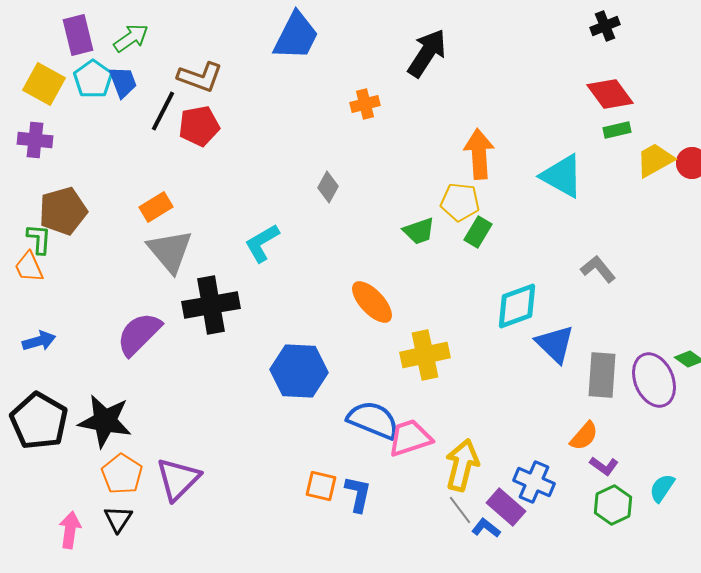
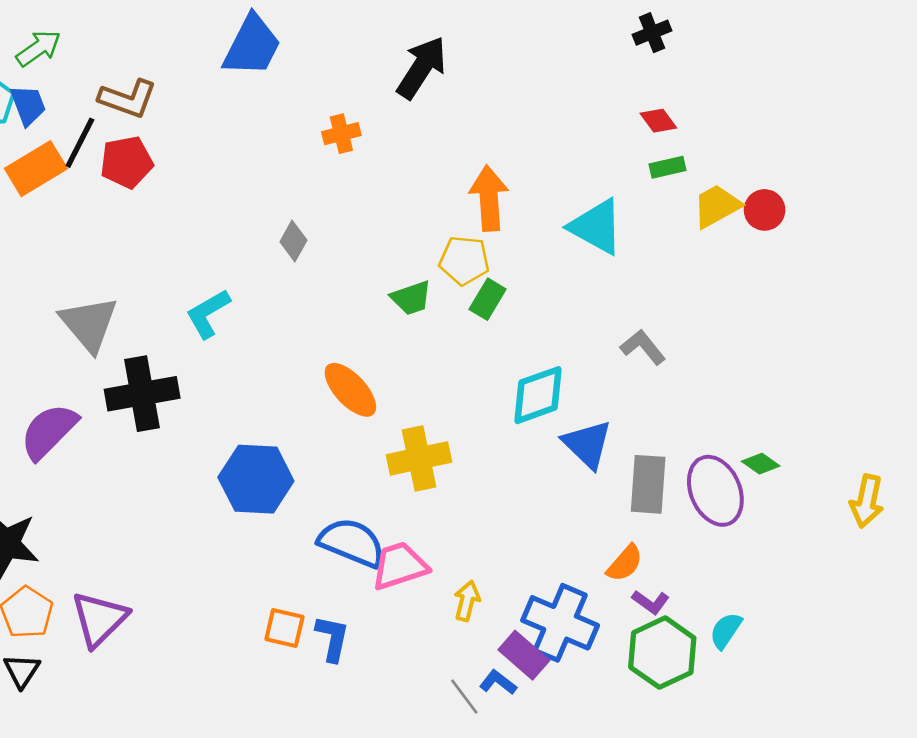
red diamond: (610, 94) -> (658, 121), size x0.6
orange rectangle: (156, 207) -> (36, 169), moved, size x1.4
yellow arrow: (462, 465) -> (467, 601), size x0.6
blue cross: (534, 482) -> (560, 623), size x1.4
green hexagon: (613, 505) -> (662, 653), size x1.4
gray line: (460, 510) -> (464, 697), moved

